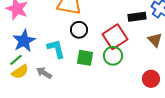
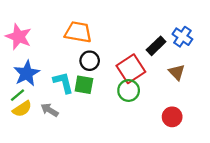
black rectangle: (137, 17) -> (156, 46), turned -36
green square: (85, 58) -> (84, 85), moved

